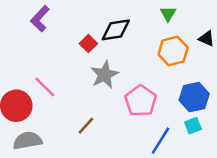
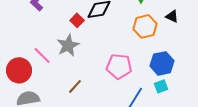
gray star: (105, 75) -> (68, 45), moved
pink pentagon: (141, 101) -> (119, 66), turned -30

